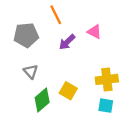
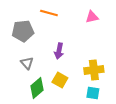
orange line: (56, 15) -> (49, 13), turned -48
pink triangle: (94, 32) -> (92, 17), moved, turned -40
purple arrow: (67, 42) -> (59, 51), moved, turned -35

